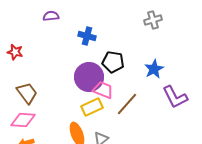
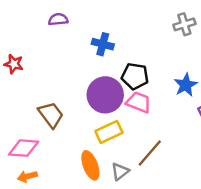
pink trapezoid: (103, 90) -> (139, 102), moved
brown trapezoid: (27, 93) -> (51, 115), moved
brown line: (127, 104) -> (150, 153), moved

